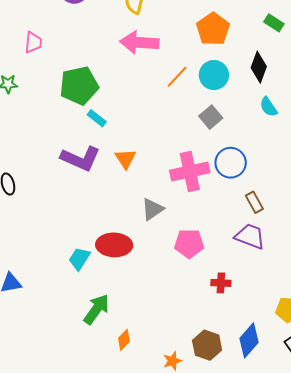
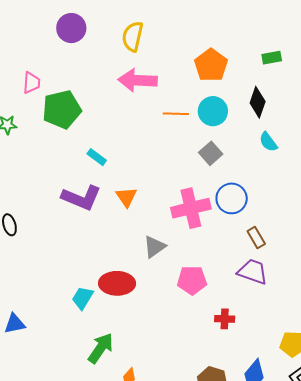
green rectangle: (274, 23) -> (272, 58), turned -42
orange line: (177, 77) -> (176, 114), turned 50
green pentagon: (79, 86) -> (62, 110), moved

